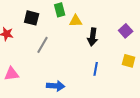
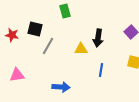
black square: (32, 18) -> (35, 29), moved
yellow triangle: (76, 21) -> (81, 49), moved

